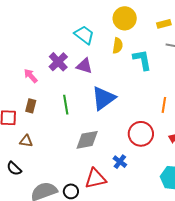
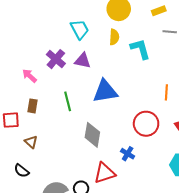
cyan trapezoid: (84, 35) -> (80, 29), turned 30
blue triangle: (104, 98) -> (105, 91), turned 32
gray diamond: (87, 140) -> (92, 135), turned -65
brown triangle: (26, 141) -> (31, 142), turned 40

